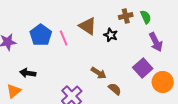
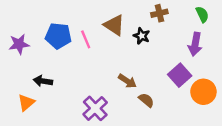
green semicircle: (146, 17) -> (202, 14), moved
blue pentagon: (41, 35) -> (58, 36), turned -30
purple arrow: (156, 42) -> (195, 44), turned 36

